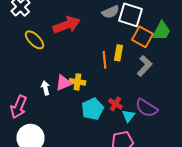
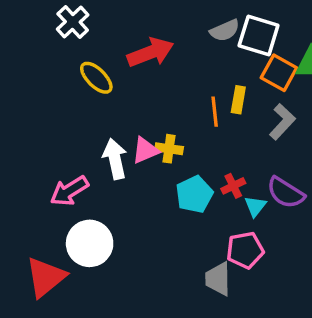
white arrow: (46, 88) -> (115, 159), size x1.6
red cross: (116, 104) -> (233, 186), turned 32
pink arrow: (18, 107) -> (69, 191), turned 35

